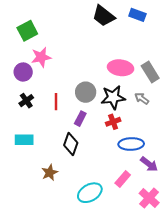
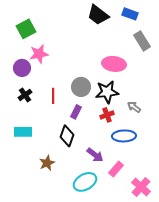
gray rectangle: (150, 72) -> (142, 41), moved
gray arrow: (142, 98) -> (134, 107), moved
purple arrow: (149, 164) -> (95, 155), moved

